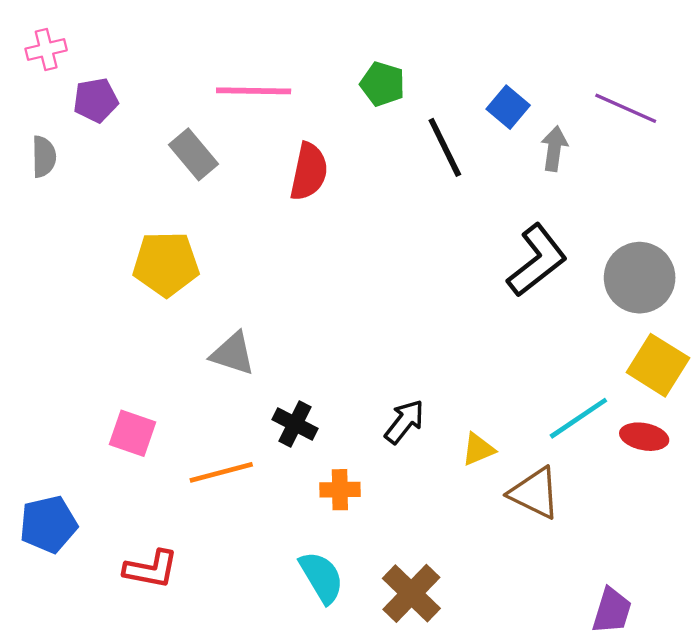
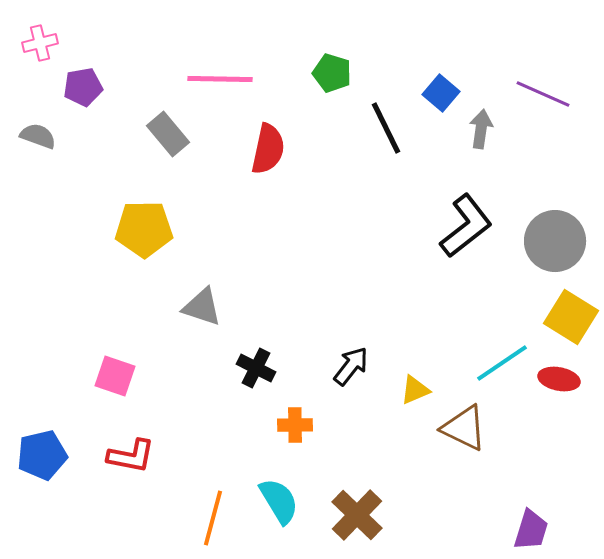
gray semicircle: (44, 157) -> (38, 136), turned -69
orange line: (221, 472) -> (213, 518), moved, turned -60
red L-shape: (151, 569) -> (131, 456), moved

